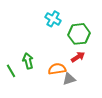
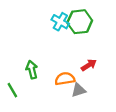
green hexagon: (79, 34) -> (80, 22), moved
green line: (11, 71) -> (12, 90), moved

